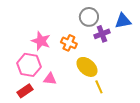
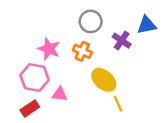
gray circle: (89, 17) -> (91, 21), moved
purple cross: (102, 34) -> (122, 41), turned -35

